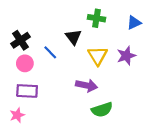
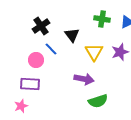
green cross: (96, 18) -> (102, 19), moved
black cross: (20, 40) -> (41, 26), moved
pink circle: (25, 63) -> (36, 60), moved

